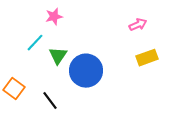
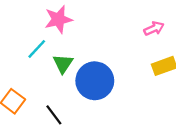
pink star: (54, 17) -> (58, 19), size x1.4

